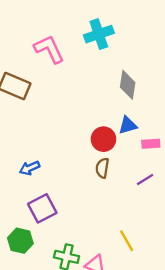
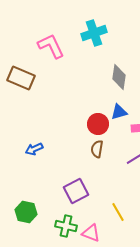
purple square: (42, 208) -> (76, 191), moved

